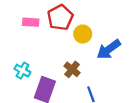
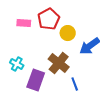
brown cross: (72, 69) -> (59, 63), size x1.5

